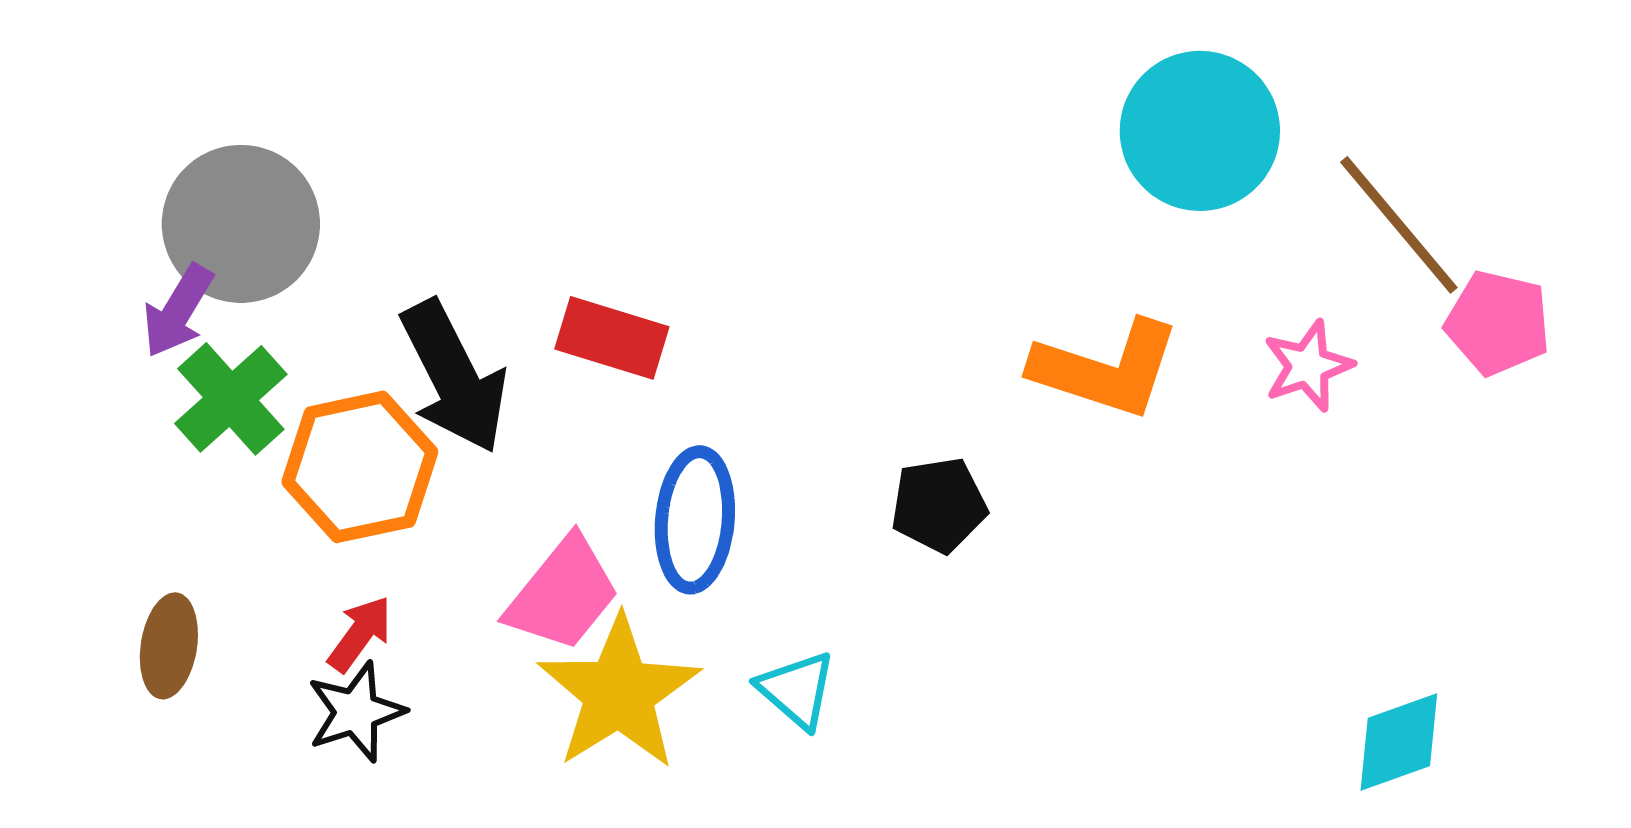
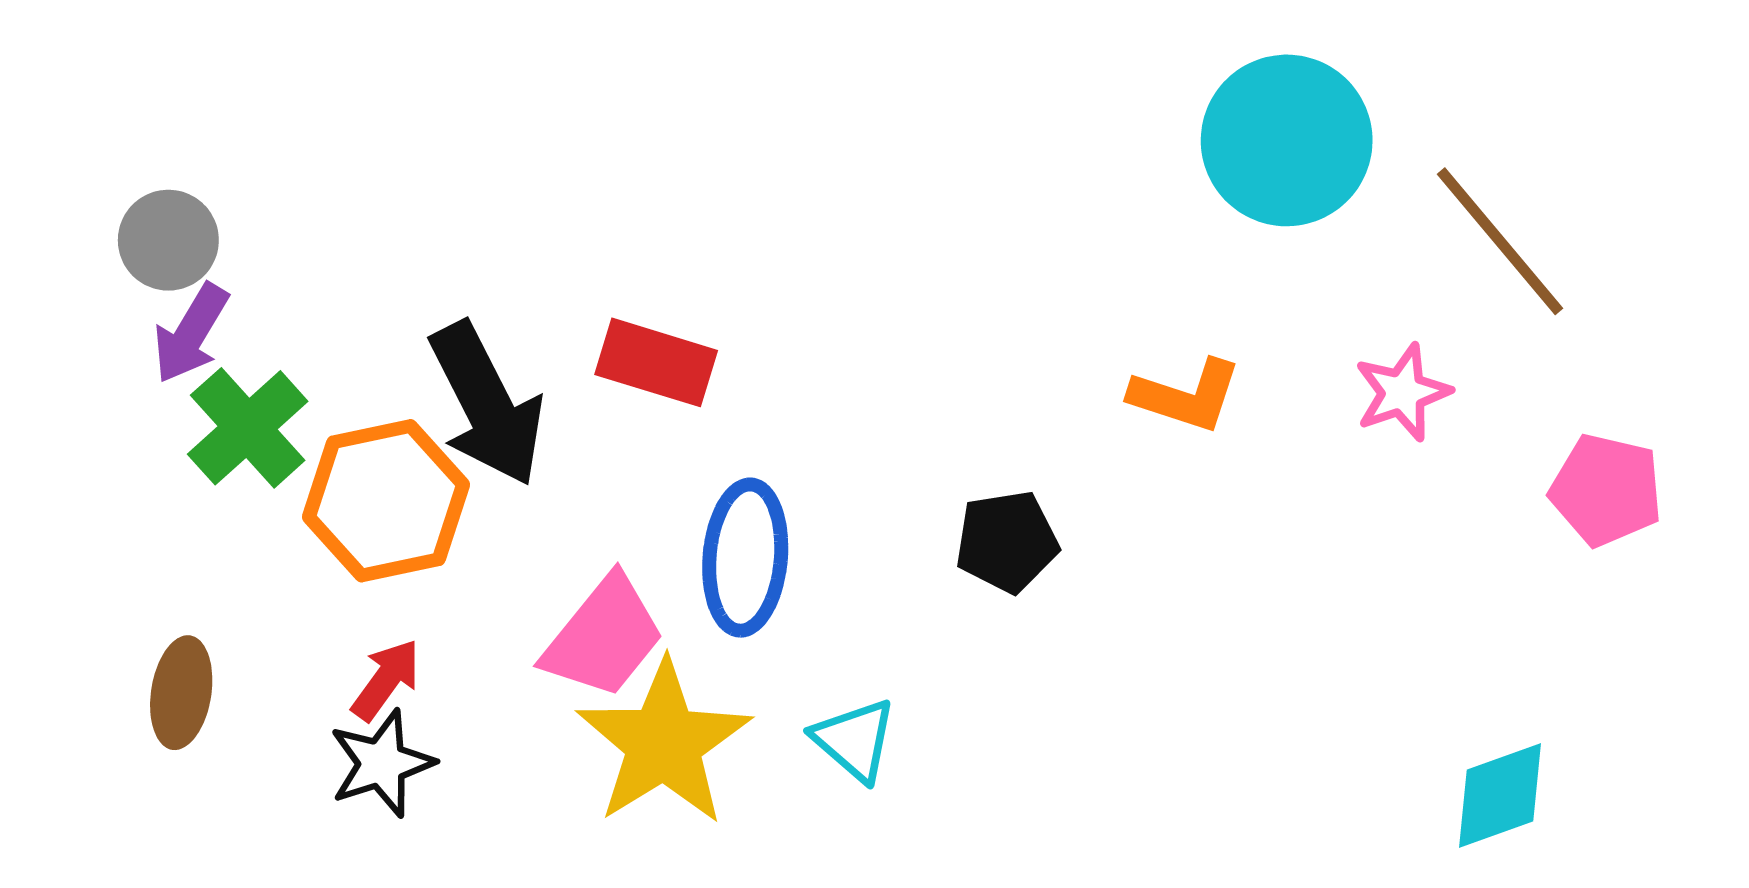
gray circle: (241, 224) -> (168, 240), moved, size x0.6
pink pentagon: (1498, 323) -> (1606, 490), moved
orange L-shape: (1106, 369) -> (1186, 396), size x0.7

